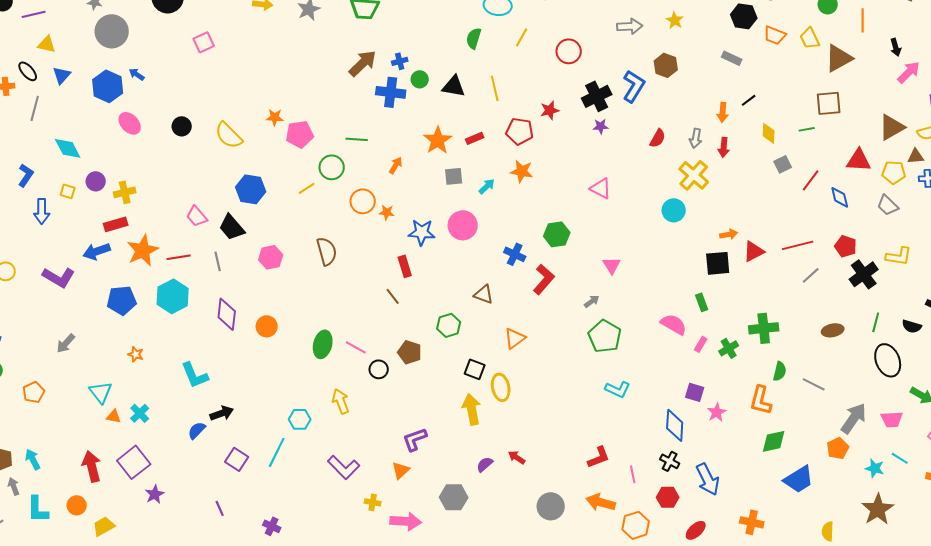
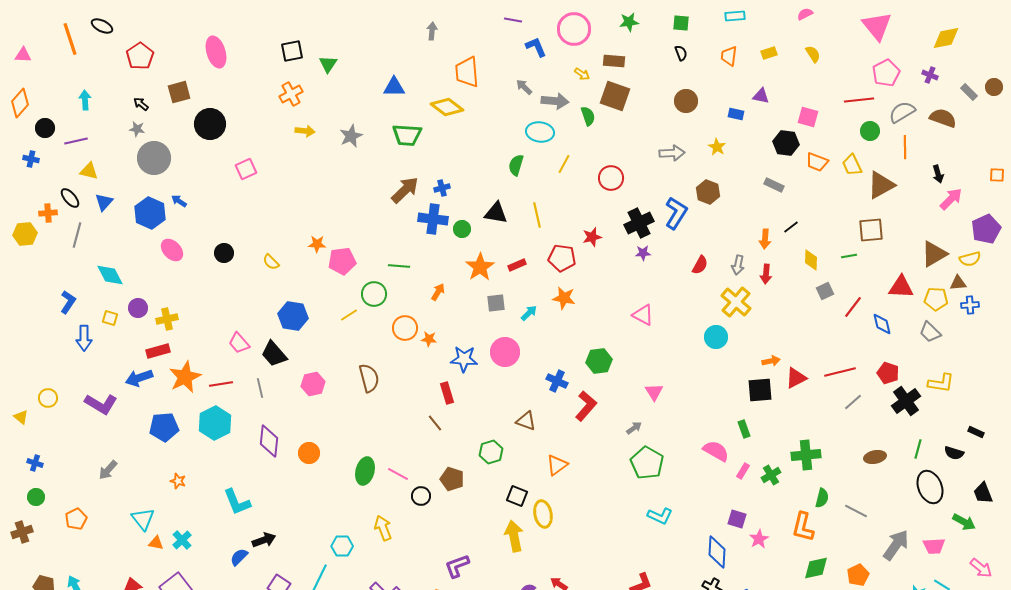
green circle: (420, 79) -> (462, 229), moved
yellow semicircle: (229, 135) -> (271, 262), size x0.6
orange pentagon: (838, 448) -> (858, 575), moved

